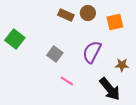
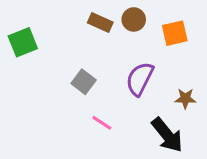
green square: (15, 39) -> (23, 42), moved, turned 30

